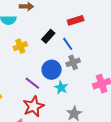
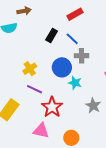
yellow cross: (20, 46) -> (30, 69), moved
gray cross: (73, 62) -> (82, 56), turned 32
purple line: (32, 83) -> (35, 89), moved

